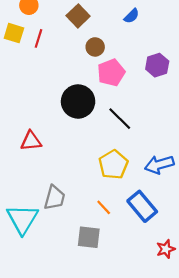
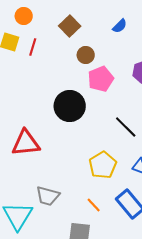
black line: (120, 119) -> (126, 127), moved
red triangle: (31, 141) -> (26, 143), size x1.4
gray trapezoid: (55, 198) -> (48, 196), turned 90

